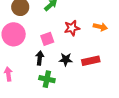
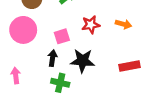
black star: (66, 59) -> (82, 61), size x1.5
red rectangle: (91, 61) -> (130, 66), moved

